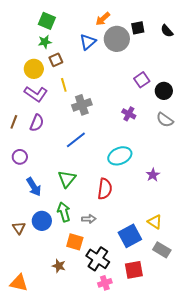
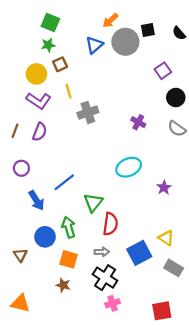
purple square: (142, 80) -> (163, 71), moved
blue line: (76, 140) -> (64, 182), moved
green triangle: (67, 179) -> (93, 203), moved
red semicircle: (105, 189) -> (110, 224), moved
gray arrow: (89, 219) -> (102, 252), moved
brown triangle: (19, 228) -> (20, 255), moved
orange square: (75, 242) -> (69, 259), moved
red square: (134, 270) -> (162, 311), moved

